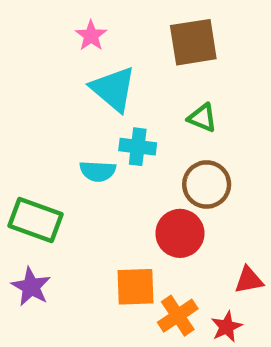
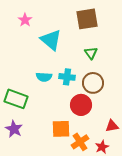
pink star: (91, 36) -> (25, 20), moved
green triangle: (202, 118) -> (91, 53), turned 32
cyan cross: (138, 147) -> (67, 77), moved

